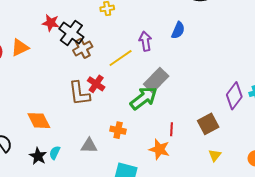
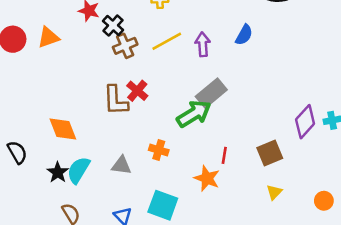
black cross: (71, 33) -> (113, 25), size x0.7
yellow line: (121, 58) -> (167, 41), moved
cyan semicircle: (55, 153) -> (78, 170), size x1.6

